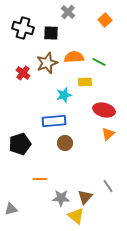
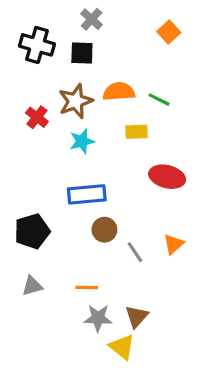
gray cross: (68, 12) -> (92, 19), moved
cyan star: (64, 95) -> (82, 141), moved
orange triangle: (108, 134) -> (173, 244), moved
orange line: (40, 179) -> (87, 288), moved
gray line: (108, 186) -> (135, 252), moved
gray triangle: (11, 209) -> (32, 286), moved

